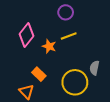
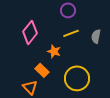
orange star: (49, 46) -> (54, 51), moved
gray semicircle: (94, 68) -> (96, 36), moved

